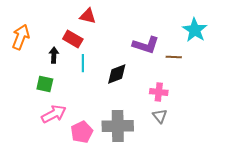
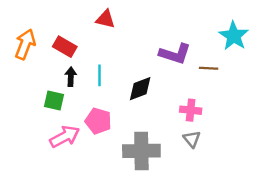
red rectangle: (73, 39) -> (65, 47), moved
black arrow: (54, 55) -> (71, 77), moved
pink pentagon: (82, 132) -> (98, 121), moved, turned -30

